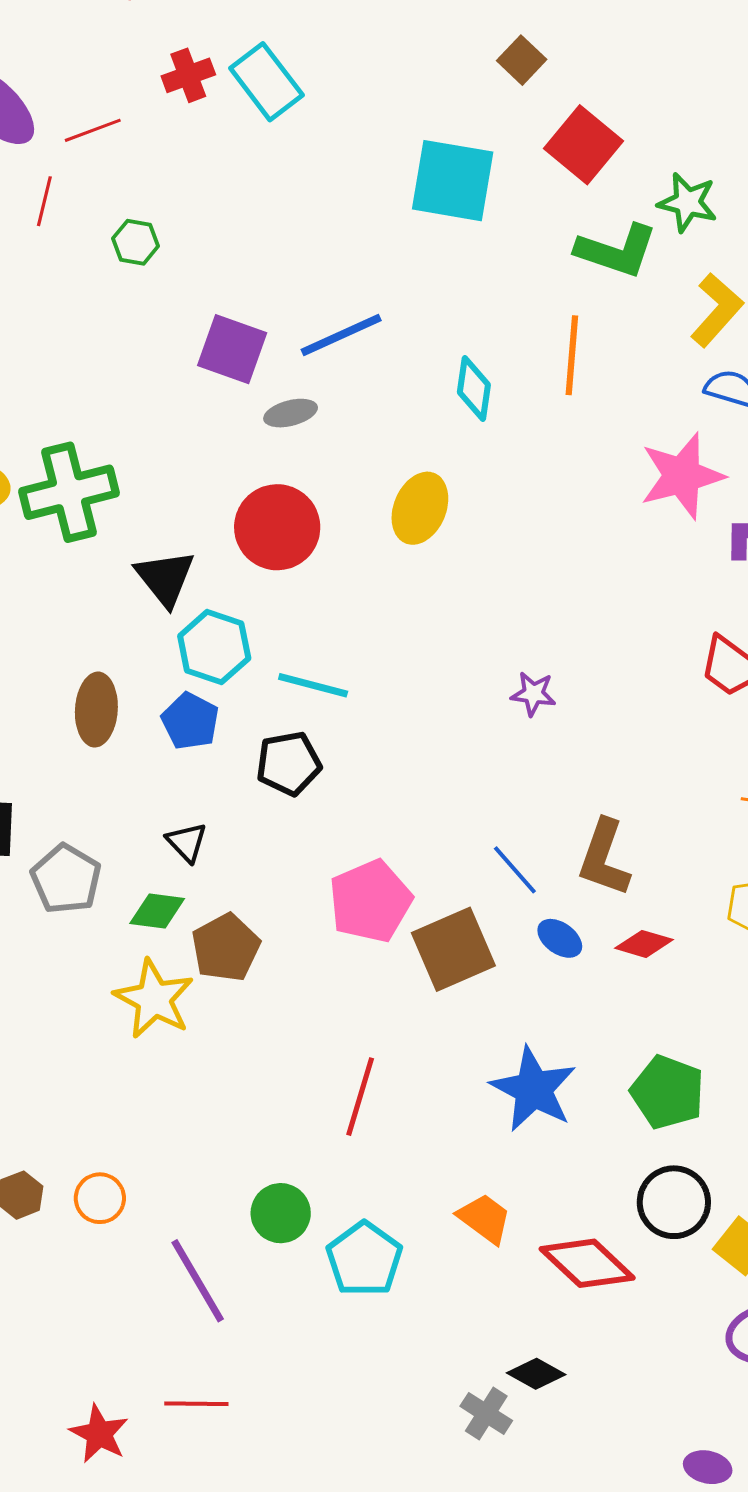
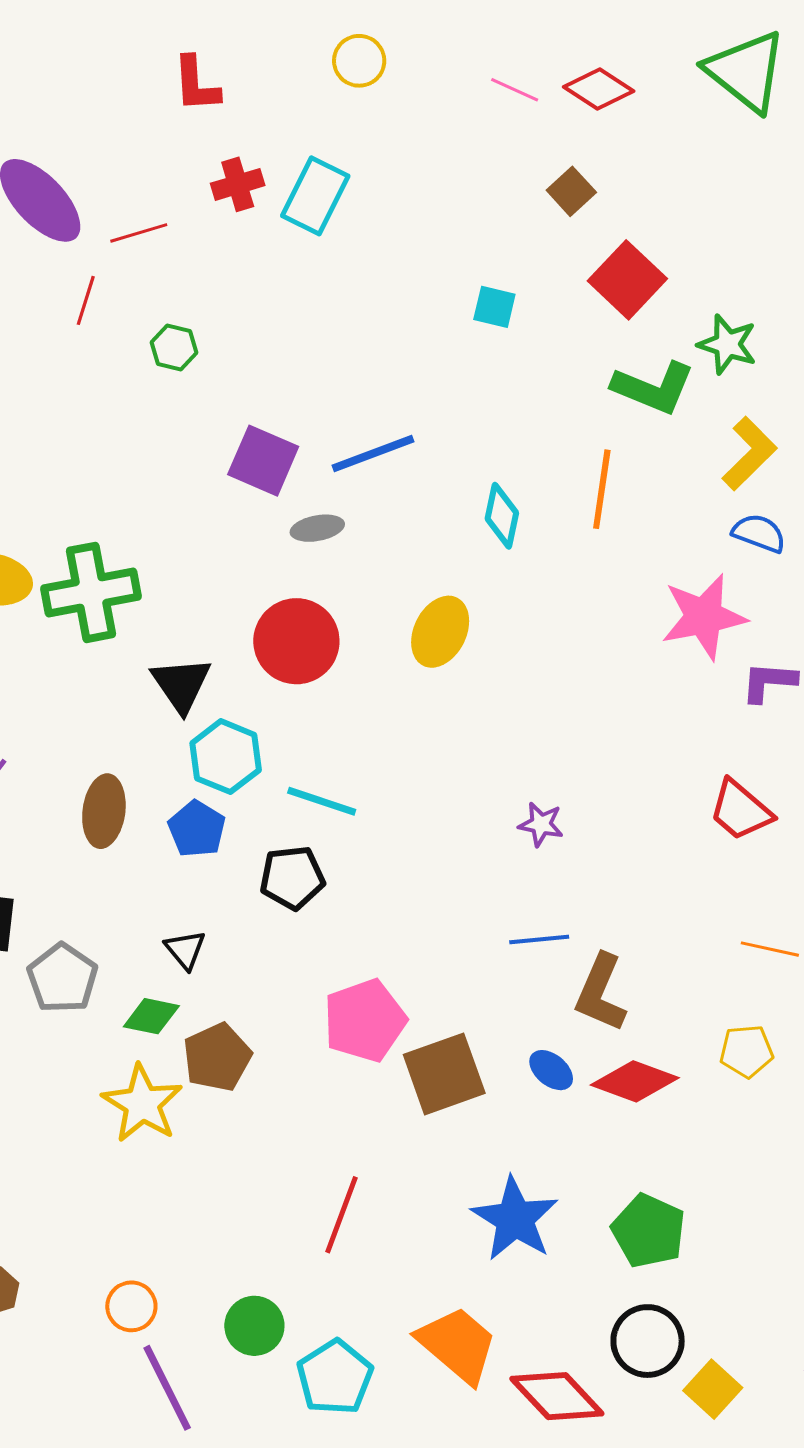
cyan rectangle: (266, 82) -> (315, 196), turned 60
cyan square: (453, 181) -> (494, 307), size x0.5
blue line: (515, 870) -> (539, 940), moved, turned -58
red diamond: (644, 944) -> (635, 1081), size x1.5
orange circle: (100, 1198) -> (131, 1306), moved
orange trapezoid: (485, 1218) -> (457, 1345), size x1.5

